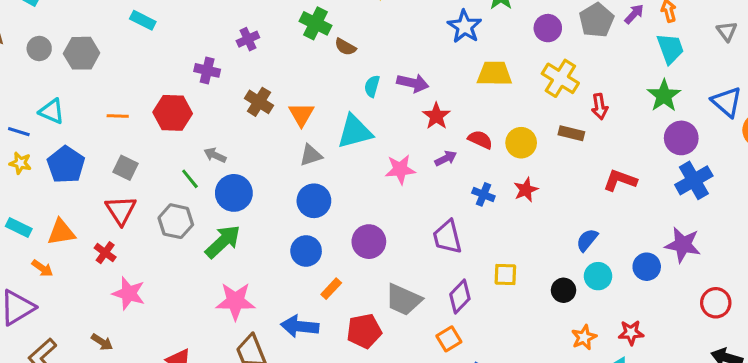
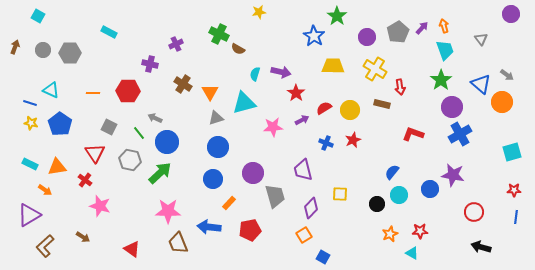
red semicircle: (480, 140) -> (324, 108), turned -56
gray square: (126, 168) -> (109, 127), moved
gray trapezoid: (403, 300) -> (275, 196), moved, turned -130

